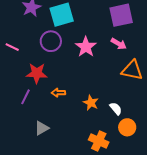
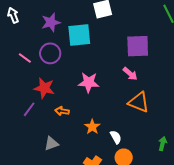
purple circle: (51, 41) -> (50, 53), moved
pink star: (86, 47) -> (89, 83), moved, turned 30
gray triangle: (42, 128) -> (51, 144), moved

